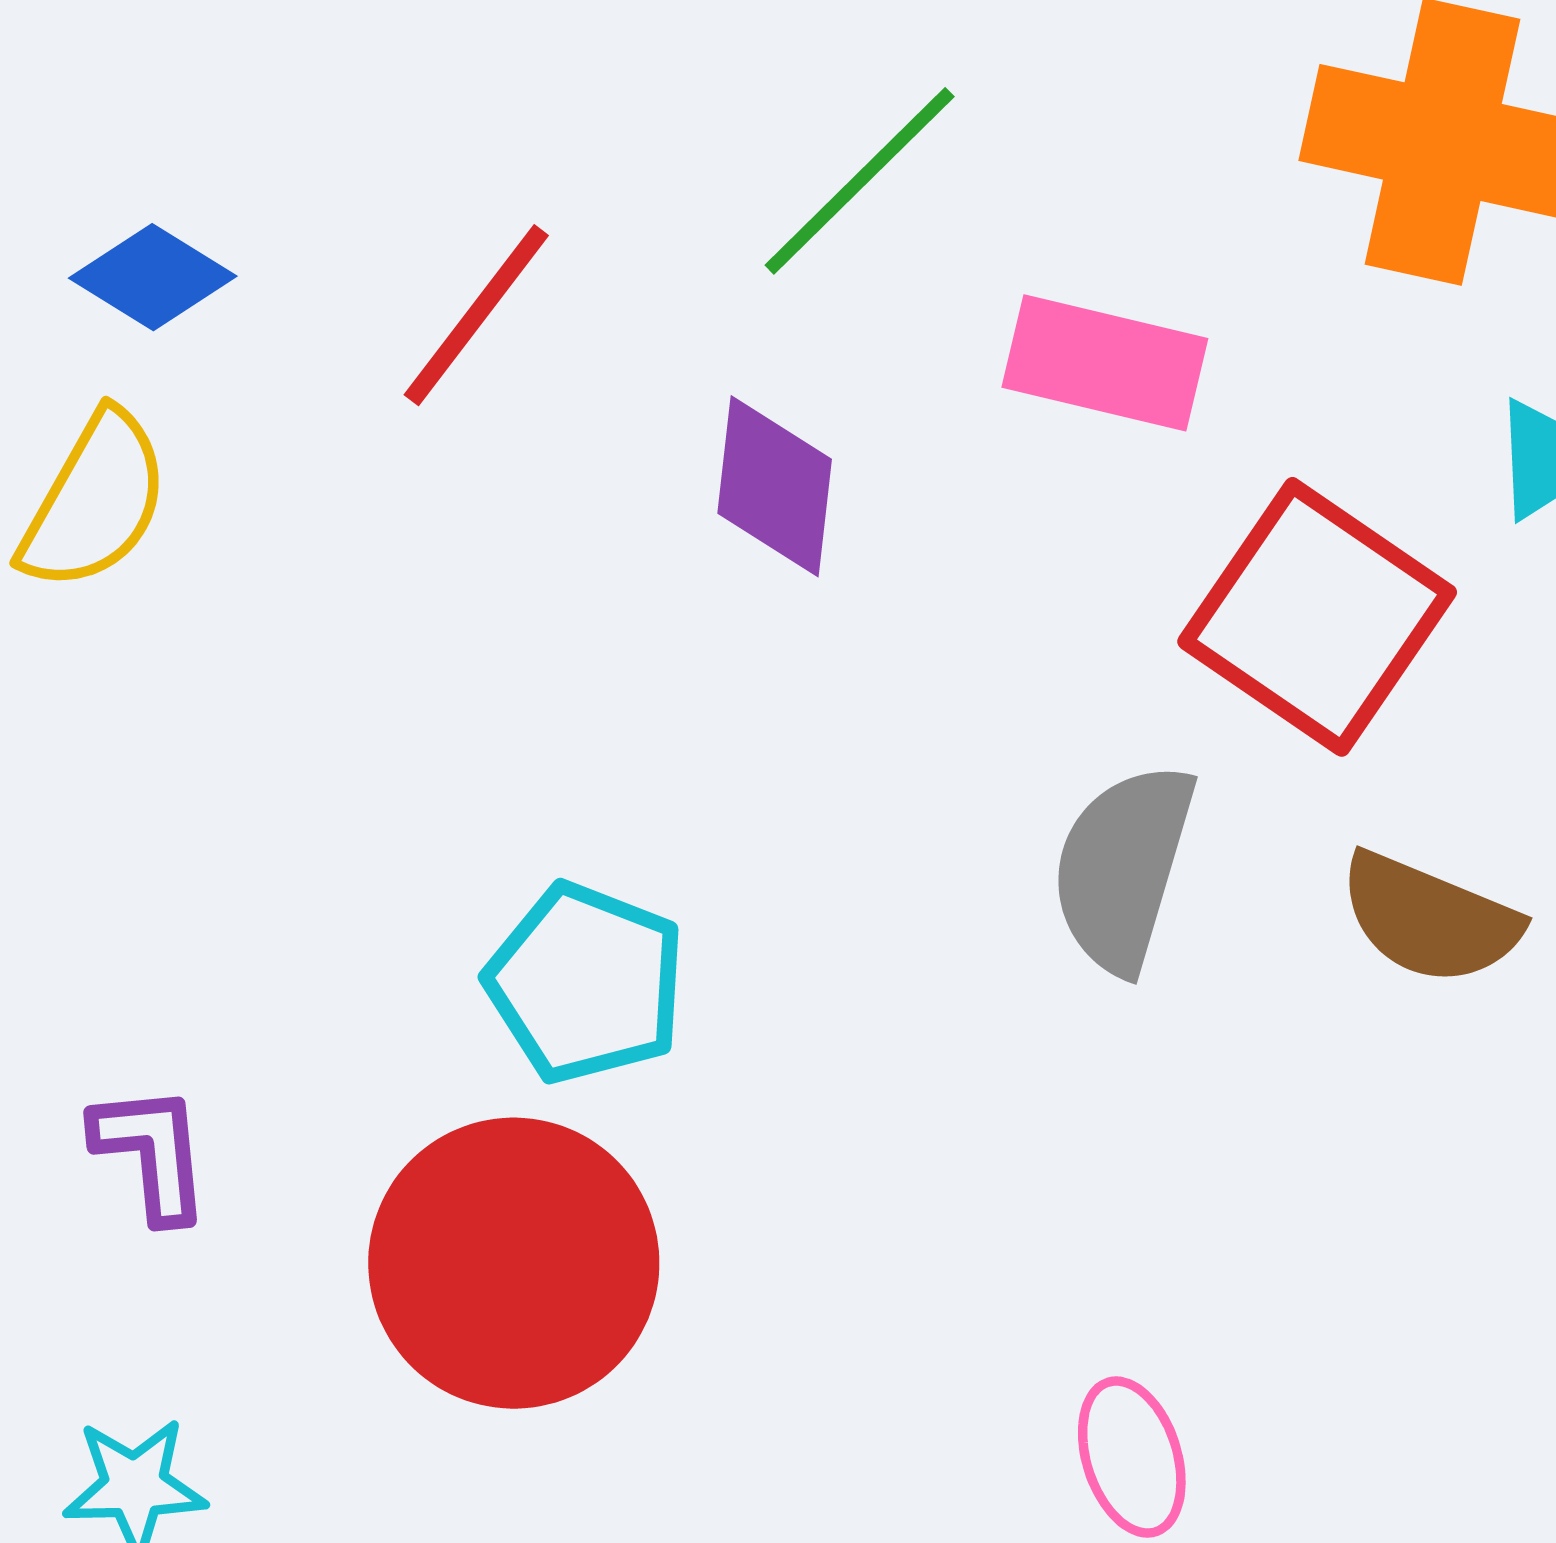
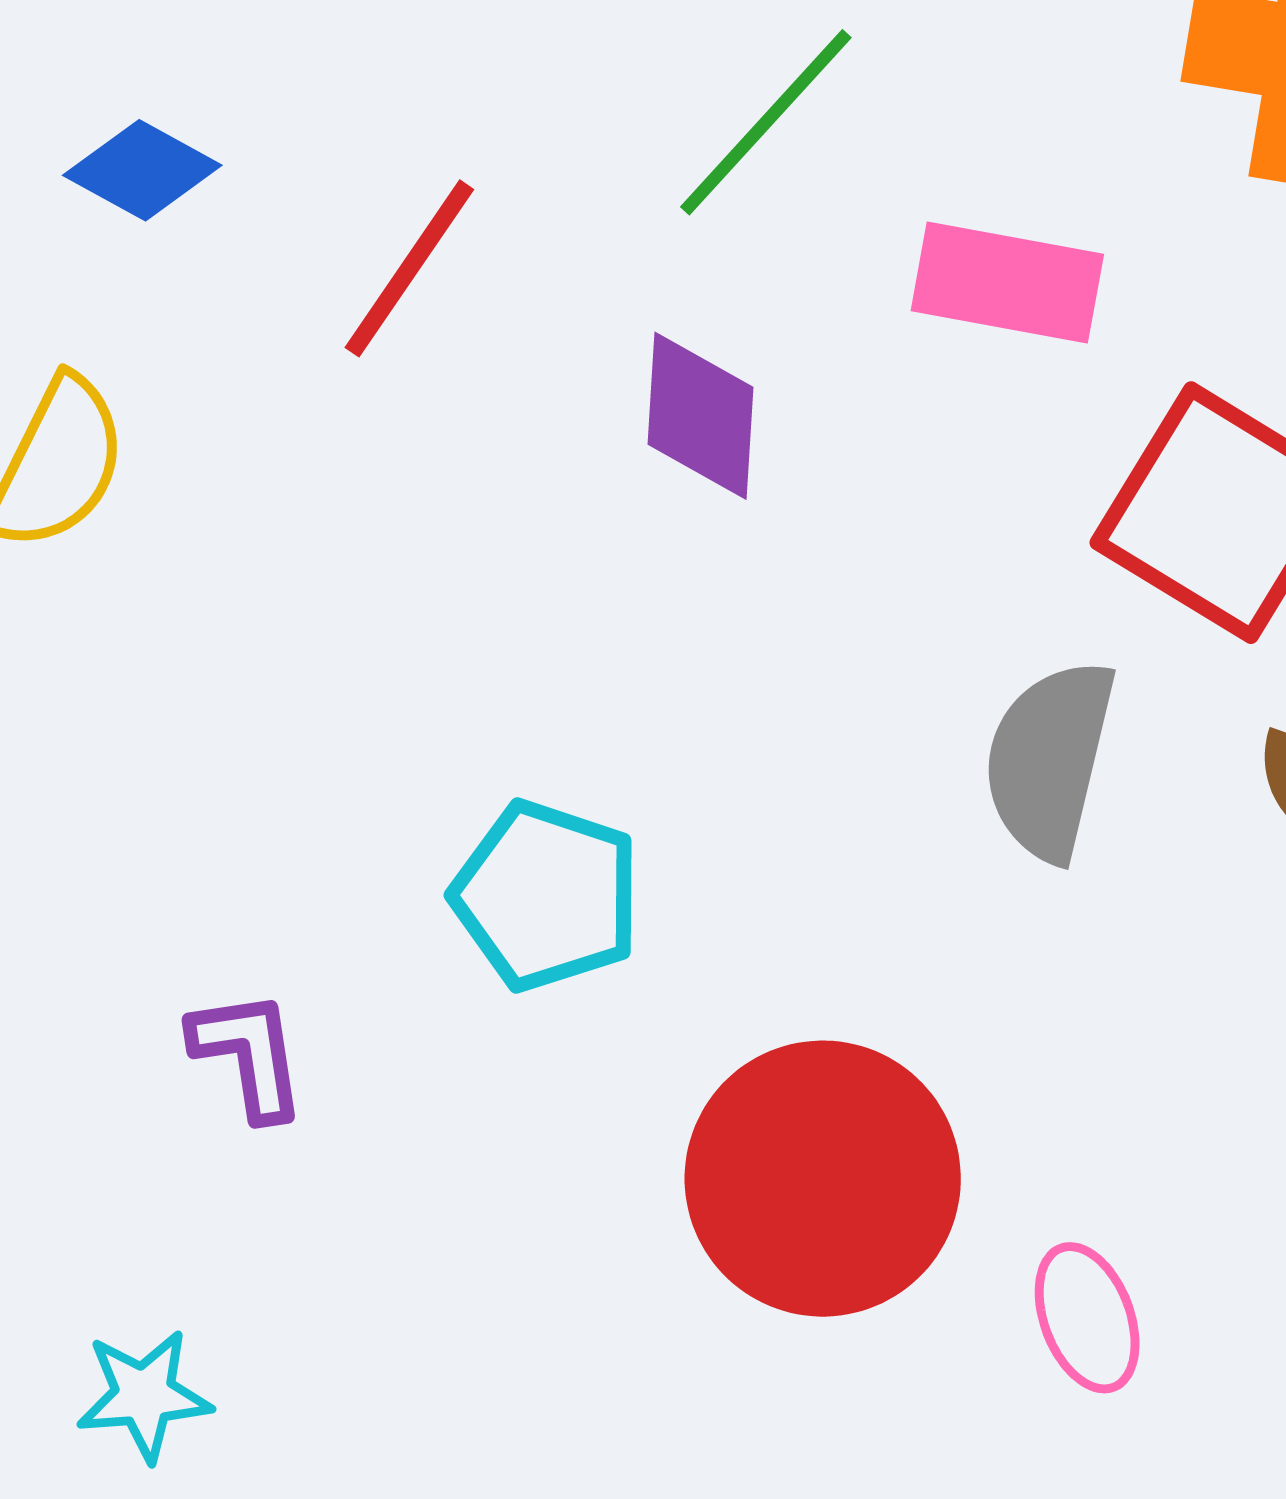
blue diamond: (153, 277) -> (142, 170), moved
purple L-shape: (152, 1153) -> (248, 1054), moved
red circle: (514, 1263) -> (823, 1179), moved

